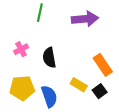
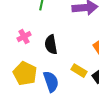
yellow pentagon: (22, 88) -> (25, 74), turned 30

